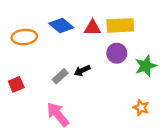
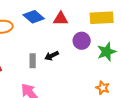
yellow rectangle: (120, 25) -> (102, 18), moved
gray rectangle: (60, 76) -> (33, 61), turned -48

